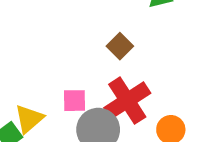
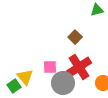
yellow triangle: (29, 119) -> (25, 77), turned -30

